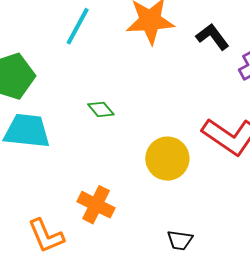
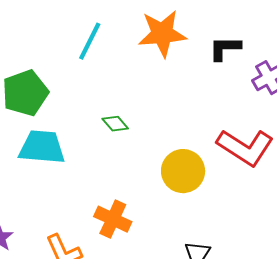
black L-shape: (212, 37) -> (225, 48), turned -52

